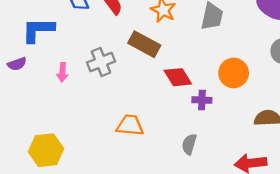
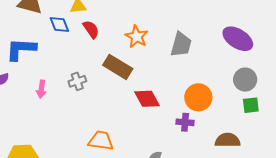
gray cross: (101, 62) -> (77, 81), size x0.7
purple cross: (202, 100) -> (185, 122), moved

